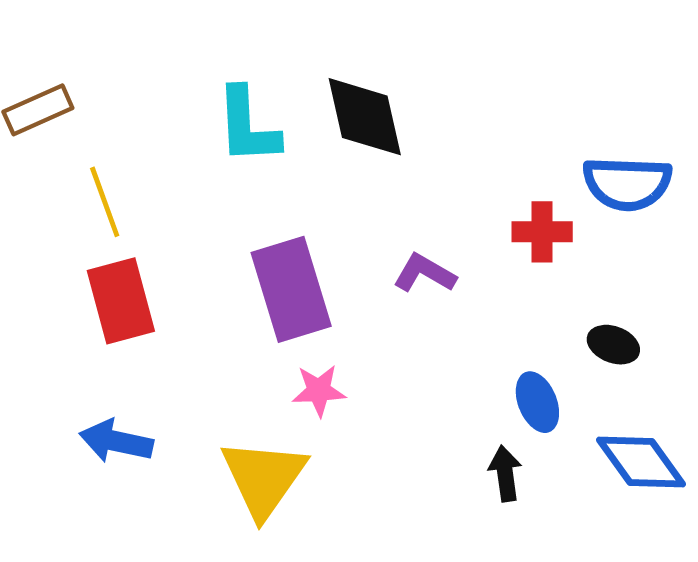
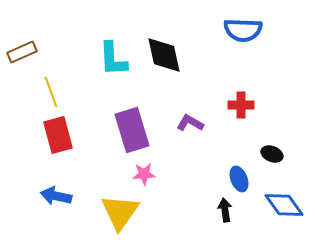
blue semicircle: (627, 183) -> (243, 30), moved

